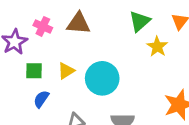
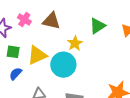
yellow star: (157, 47) -> (75, 43), moved
yellow triangle: (66, 71) -> (37, 55), size x1.5

